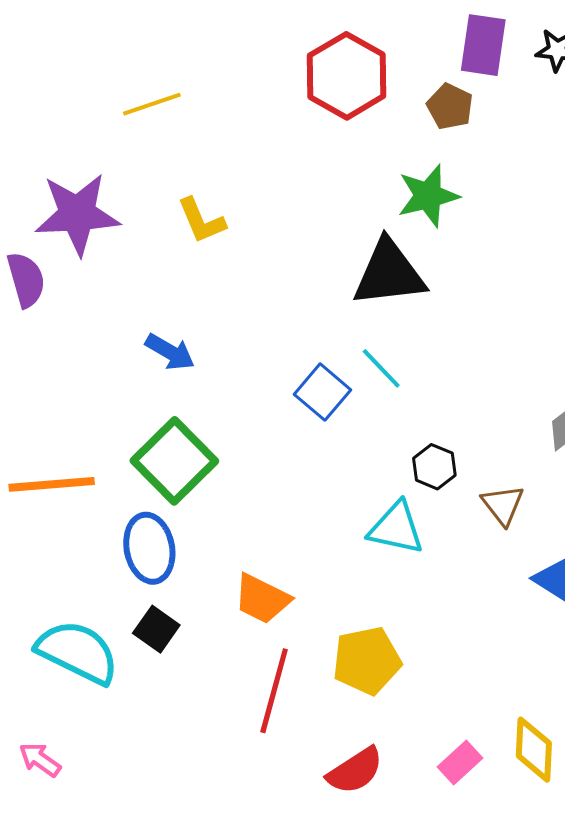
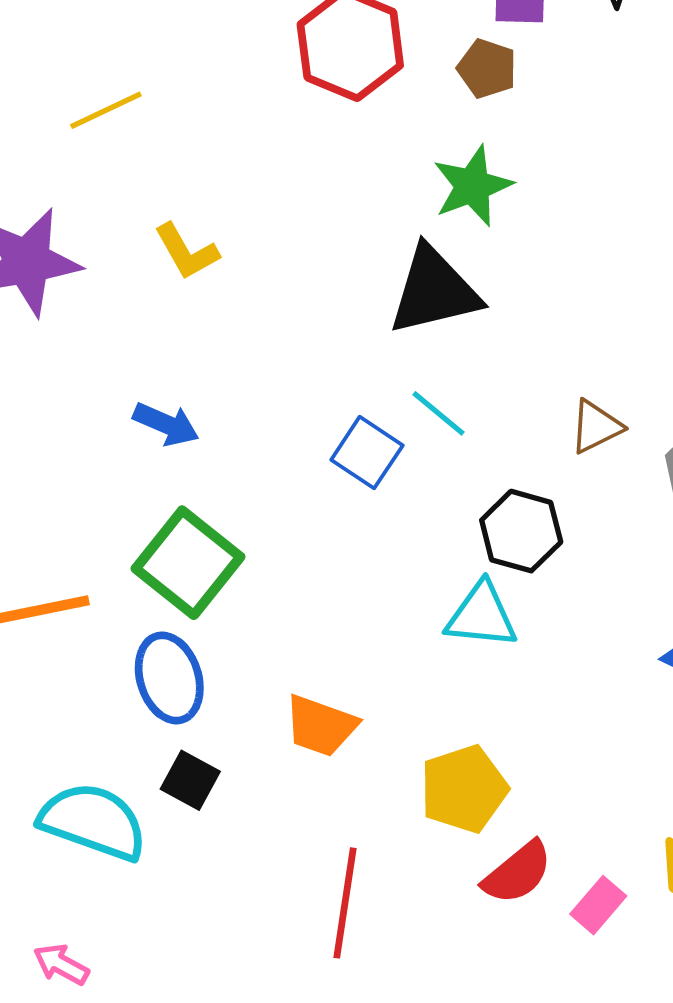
black hexagon: (434, 467) -> (521, 531), size x1.4
brown triangle: (503, 505) -> (596, 427), moved, turned 48
red line: (274, 691) -> (345, 903), moved
red semicircle: (355, 771) -> (518, 873), moved

